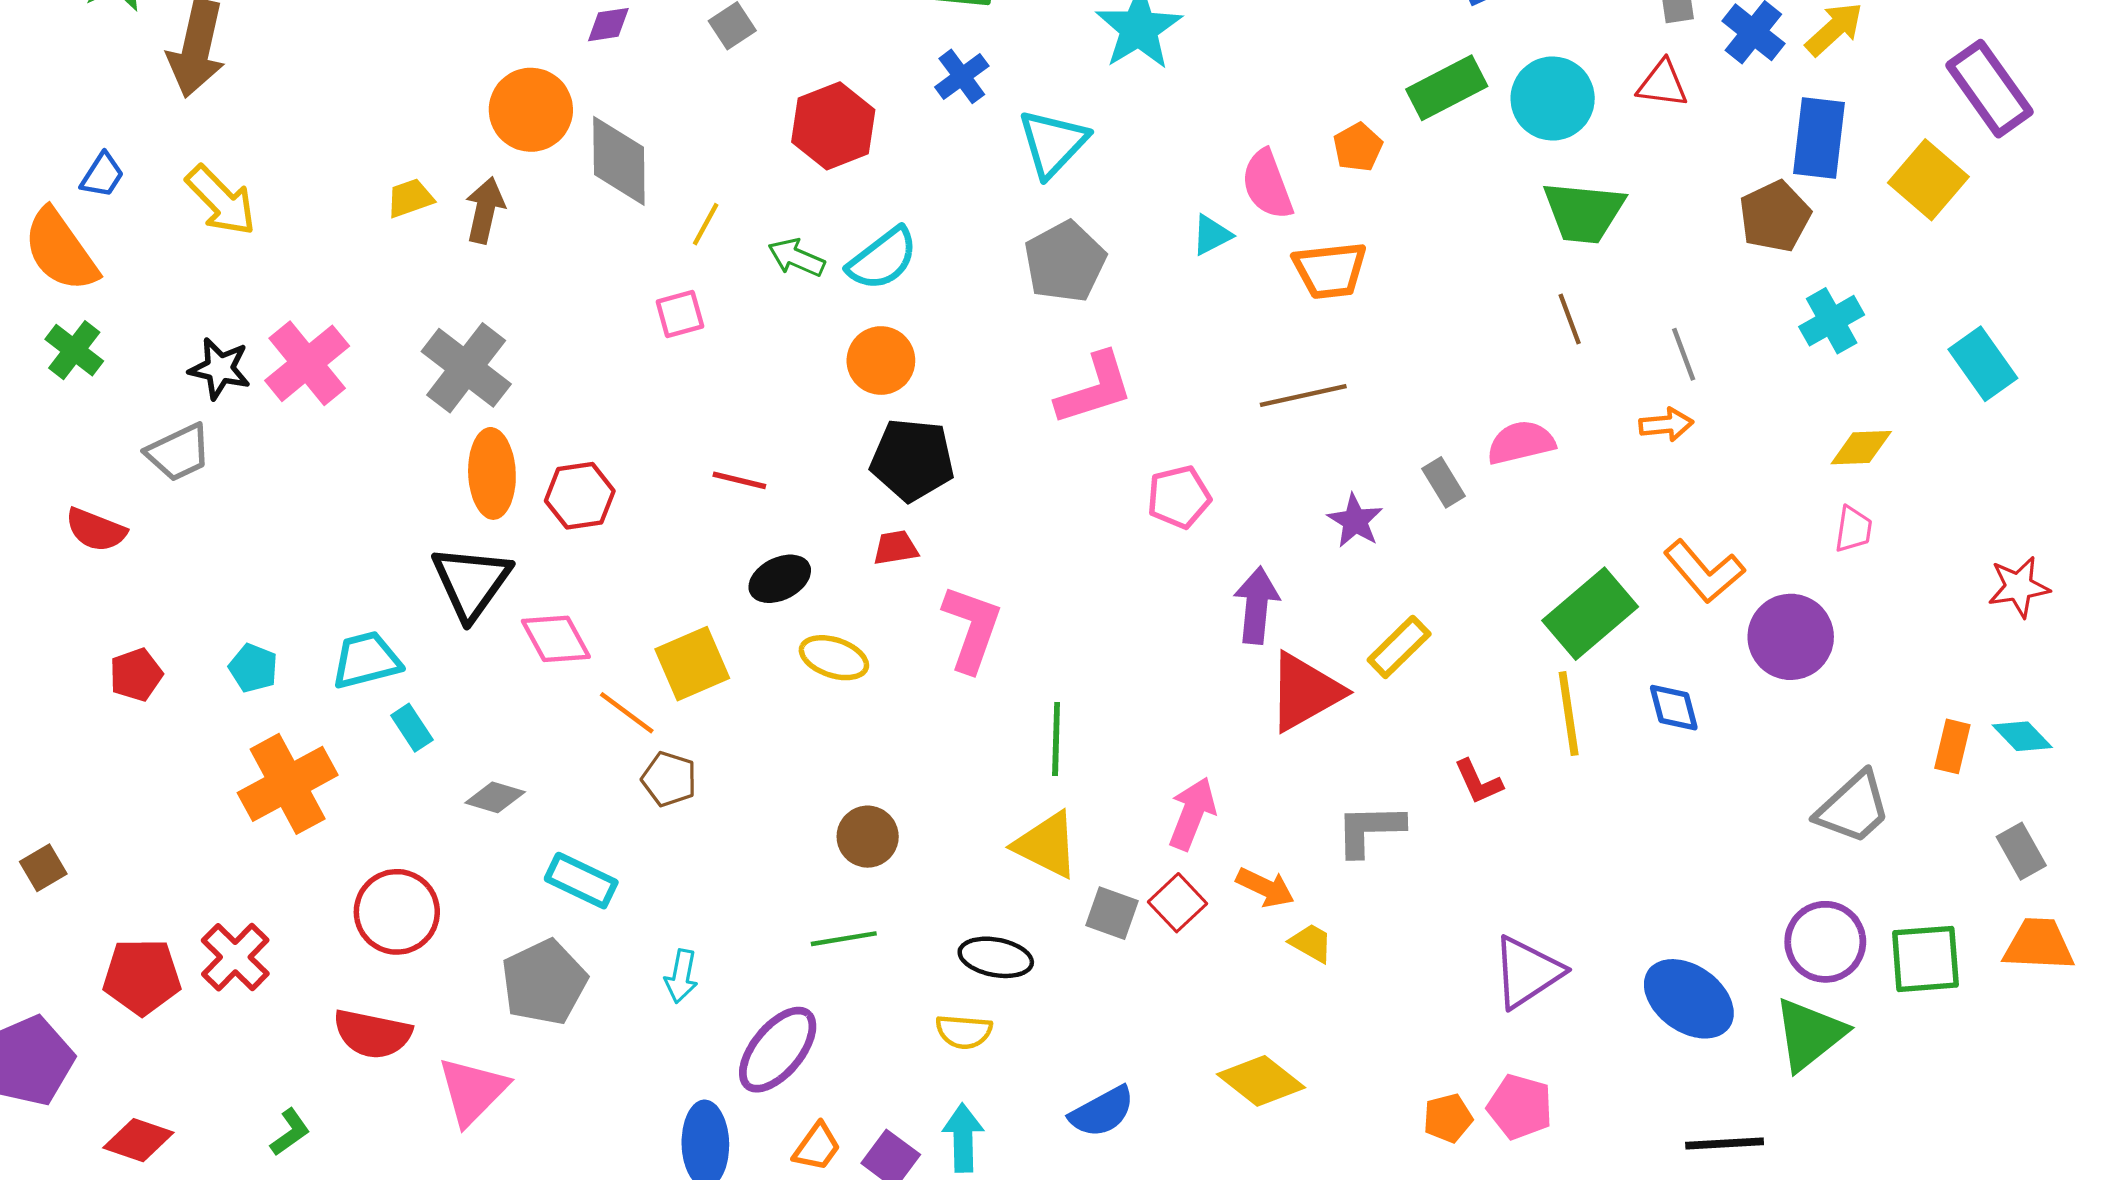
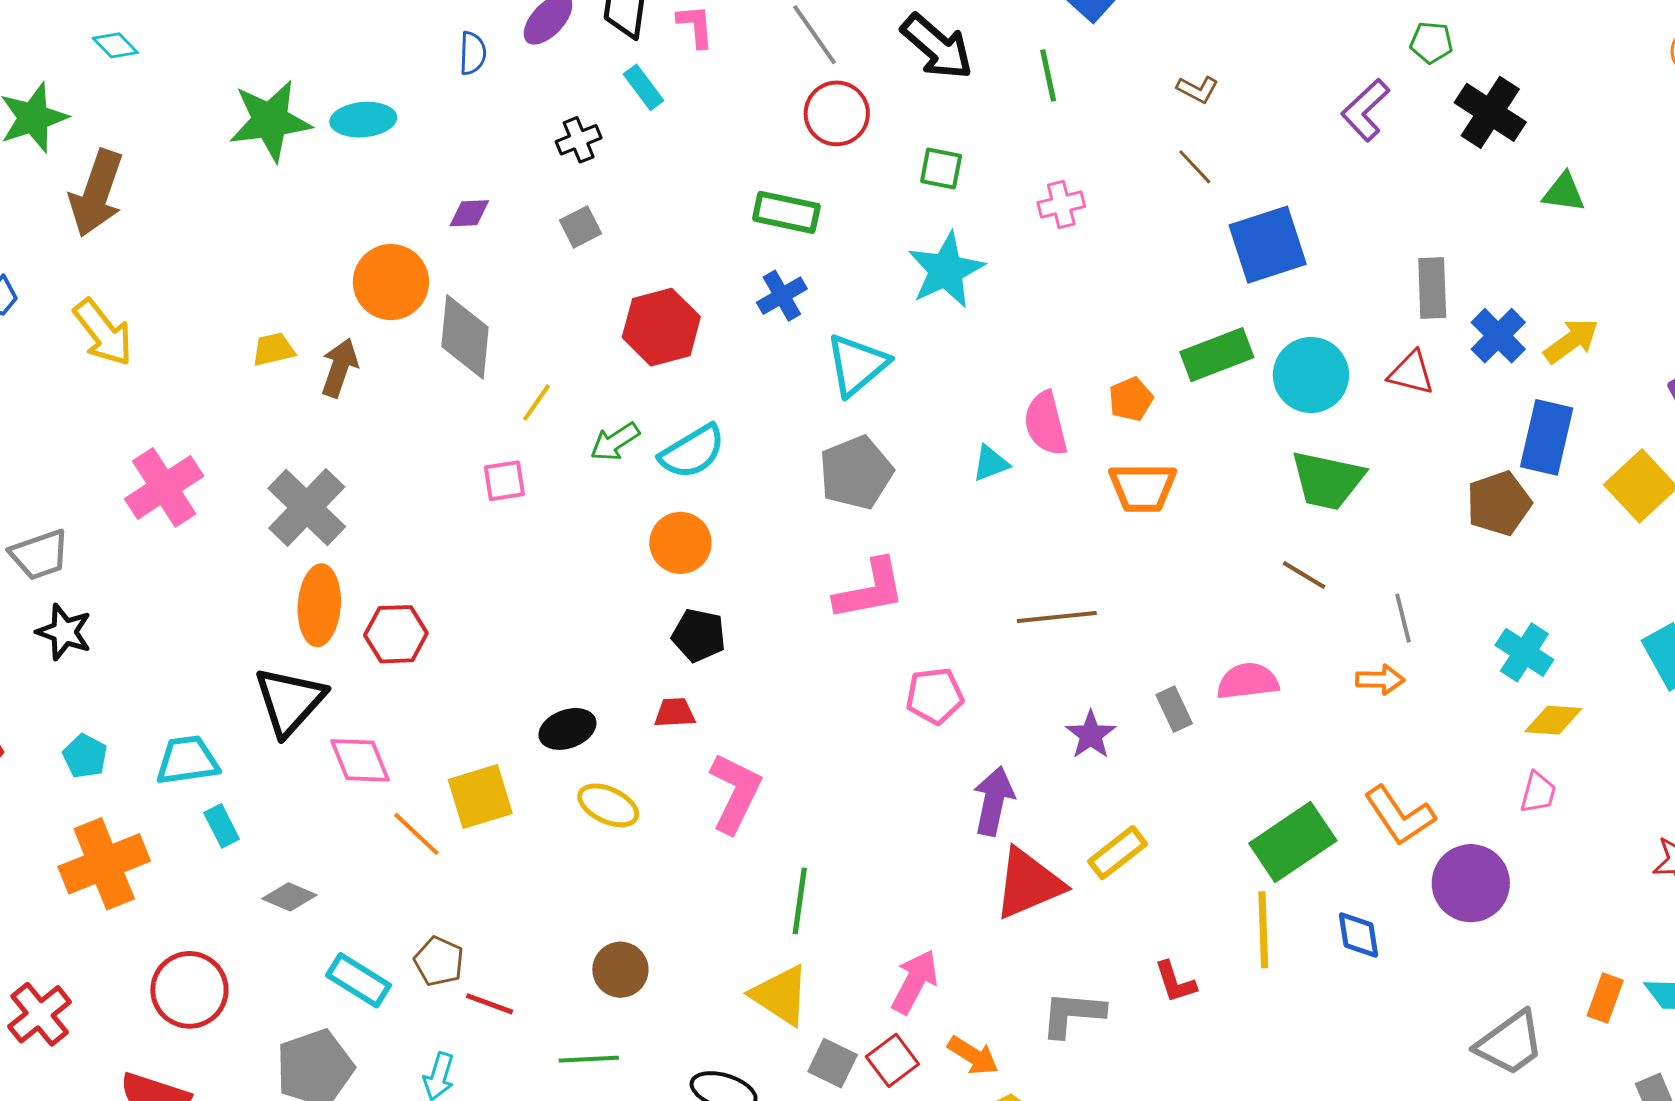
green arrow: (796, 258) -> (615, 442), turned -63
orange trapezoid: (1330, 270) -> (1143, 488), moved
brown line: (1570, 319) -> (1304, 575), turned -45
cyan cross: (1832, 321) -> (1524, 652), moved, turned -34
black star: (220, 369) -> (64, 632), moved
black pentagon: (912, 460) -> (699, 635), size x0.7
red line: (739, 480) -> (489, 1004), moved
brown pentagon: (669, 779) -> (439, 961), moved

